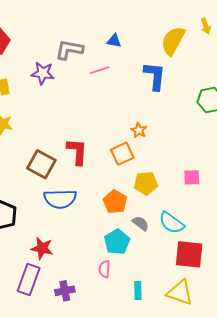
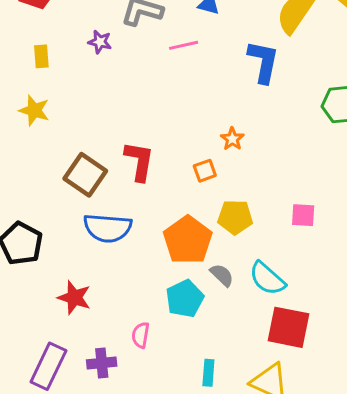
purple star: (43, 73) -> (100, 42), size x0.7
orange square: (122, 154) -> (205, 171), size x0.7
orange pentagon: (115, 202) -> (188, 240), size x1.4
pink semicircle: (104, 269) -> (141, 335), moved
purple rectangle: (29, 280) -> (48, 366), moved

